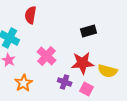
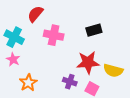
red semicircle: (31, 15) -> (35, 14), turned 30
pink cross: (47, 56) -> (54, 35), moved, turned -30

